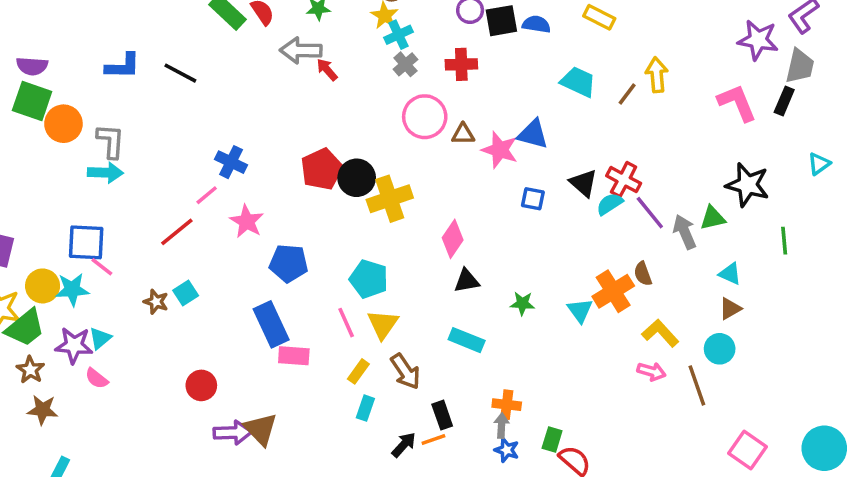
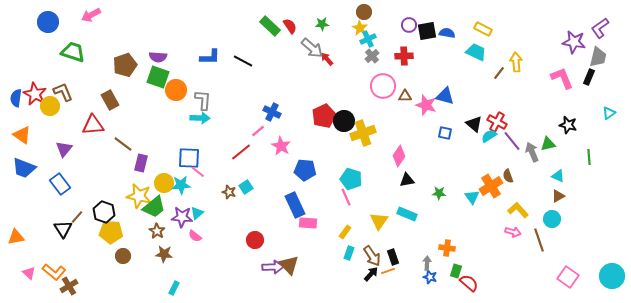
gray arrow: (301, 50) -> (312, 48), turned -140
cyan trapezoid: (578, 82) -> (476, 52), moved
black star: (748, 185) -> (568, 125), size x0.7
pink line: (346, 323) -> (346, 197), moved
yellow triangle: (383, 324) -> (379, 221), moved
brown arrow: (405, 371) -> (372, 256), moved
orange cross: (507, 405) -> (447, 248), moved

